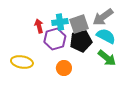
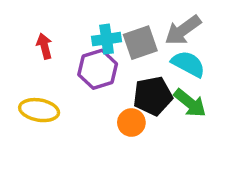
red arrow: (39, 26) -> (44, 46), moved
black pentagon: (81, 41) -> (153, 96), moved
orange circle: (64, 68) -> (131, 123), moved

